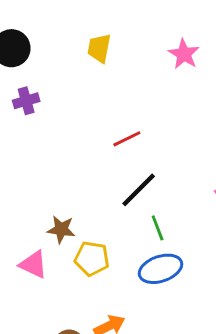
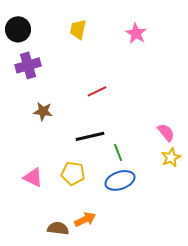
purple cross: (26, 101) -> (28, 65), size x1.4
black line: (139, 190) -> (90, 136), moved, turned 32
brown star: (61, 229) -> (43, 111), moved

